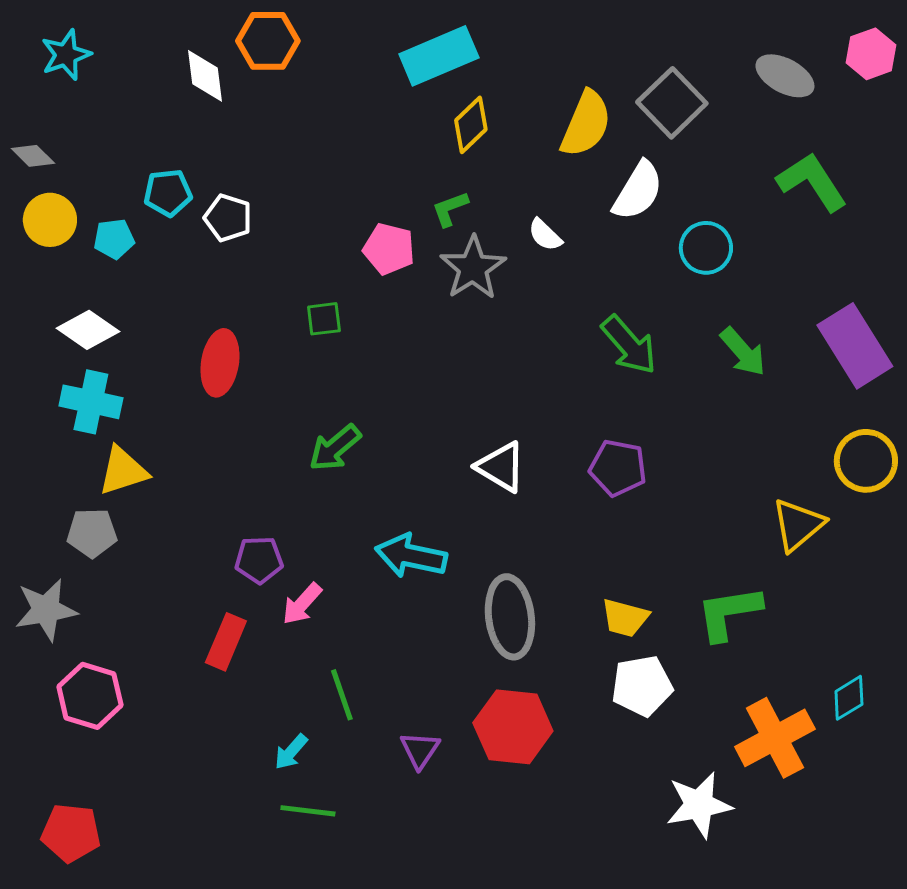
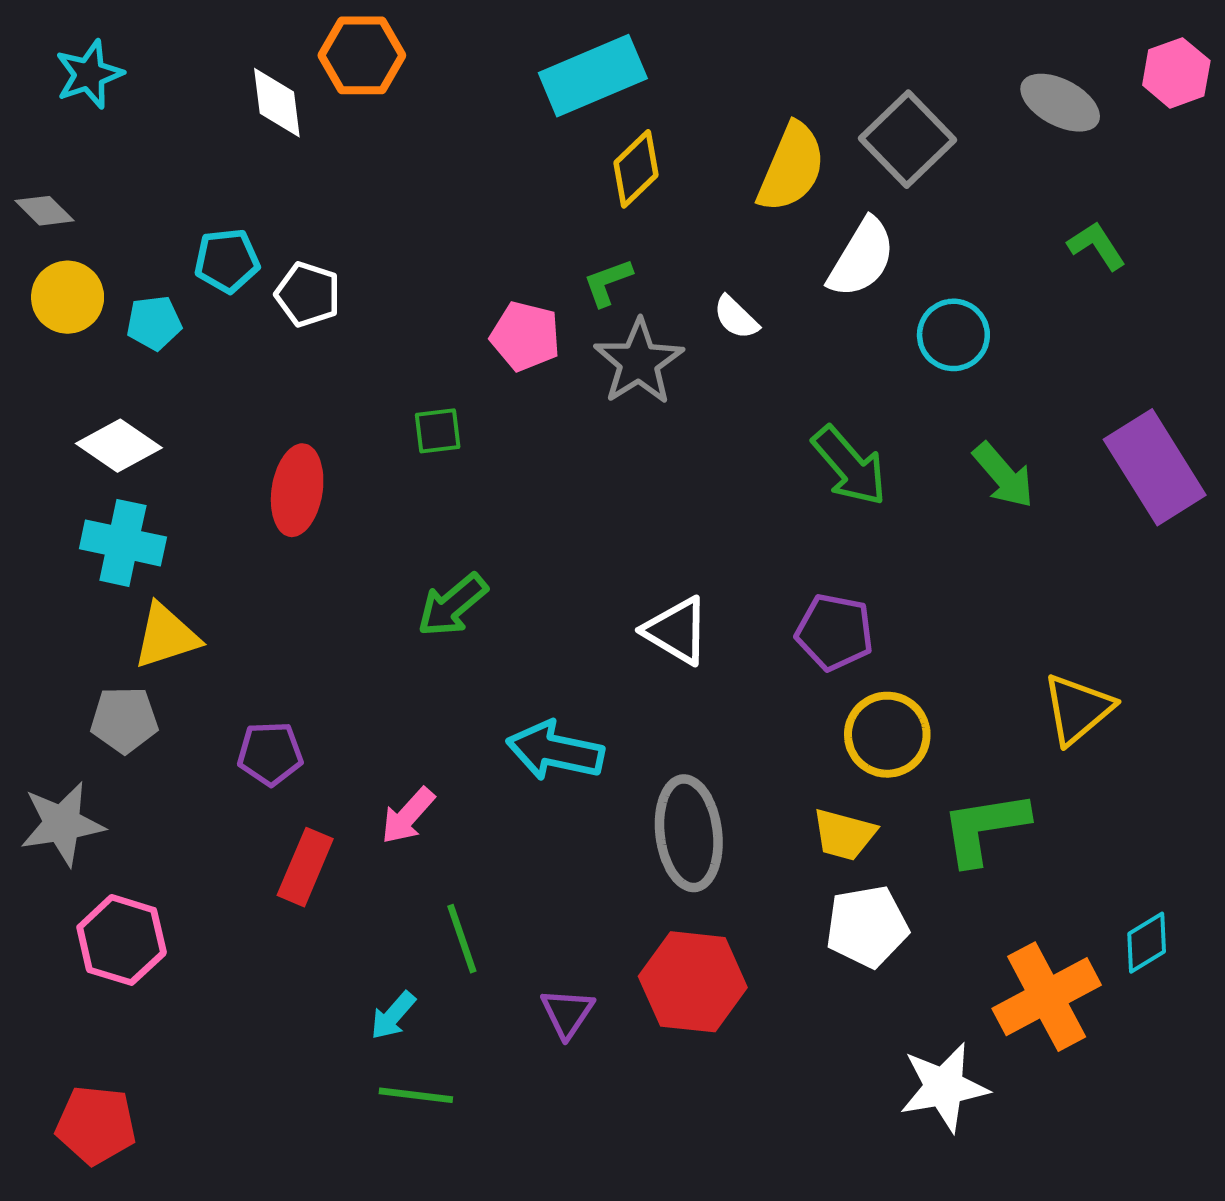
green L-shape: (812, 182) -> (1097, 246), size x0.6
yellow circle: (866, 461) -> (887, 735), moved
purple pentagon: (259, 560) -> (270, 754), moved

